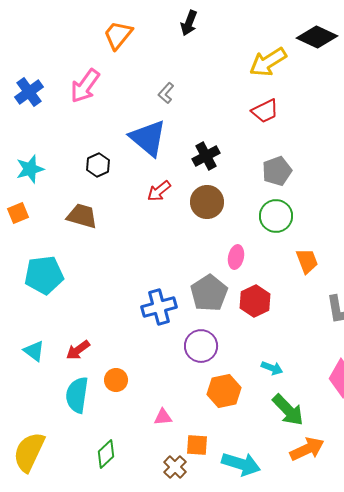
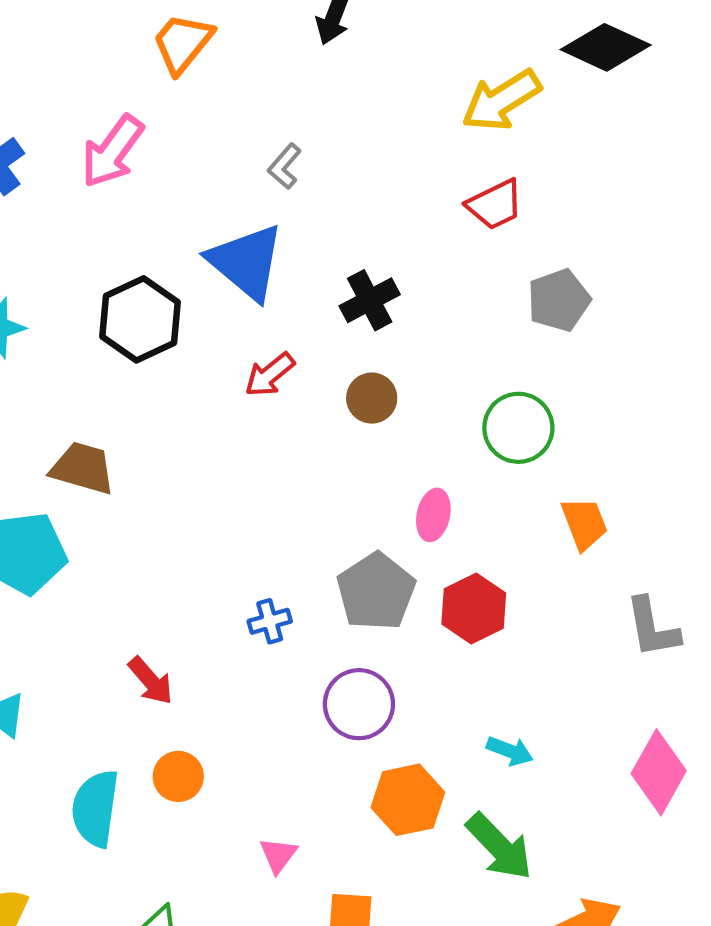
black hexagon: (98, 165) -> (140, 319), size x1.6
gray pentagon: (277, 171) -> (559, 300), moved
brown circle: (207, 202) -> (372, 398), size x0.7
brown trapezoid: (82, 216) -> (83, 468), moved
blue cross: (159, 307) -> (270, 621), size x0.6
red arrow: (78, 350) -> (151, 681), moved, turned -95
green arrow: (288, 410) -> (499, 847), moved
pink triangle: (163, 417) -> (278, 855), turned -48

